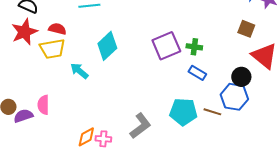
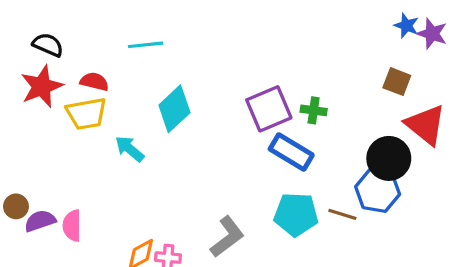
blue rectangle: (197, 73) -> (291, 152), moved, size x1.5
black circle: (241, 77) -> (389, 158), size x1.4
pink semicircle: (43, 105) -> (72, 226), moved

